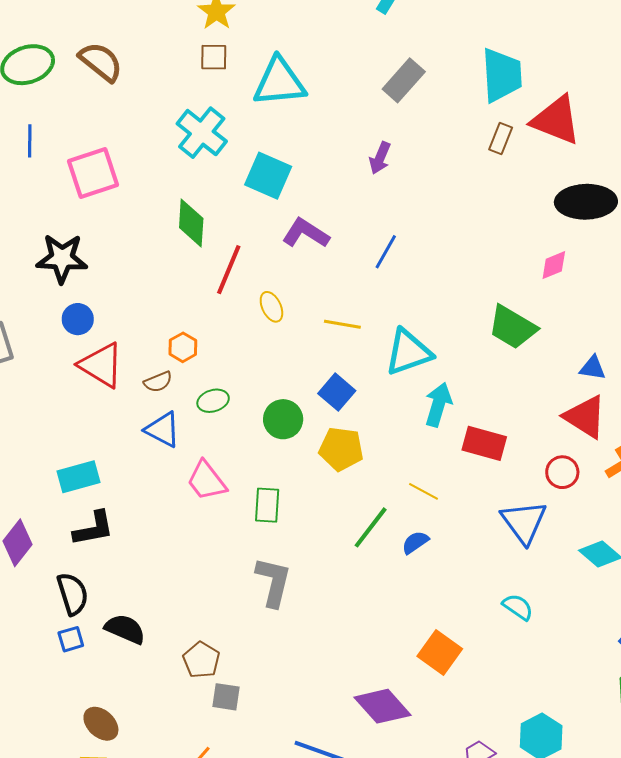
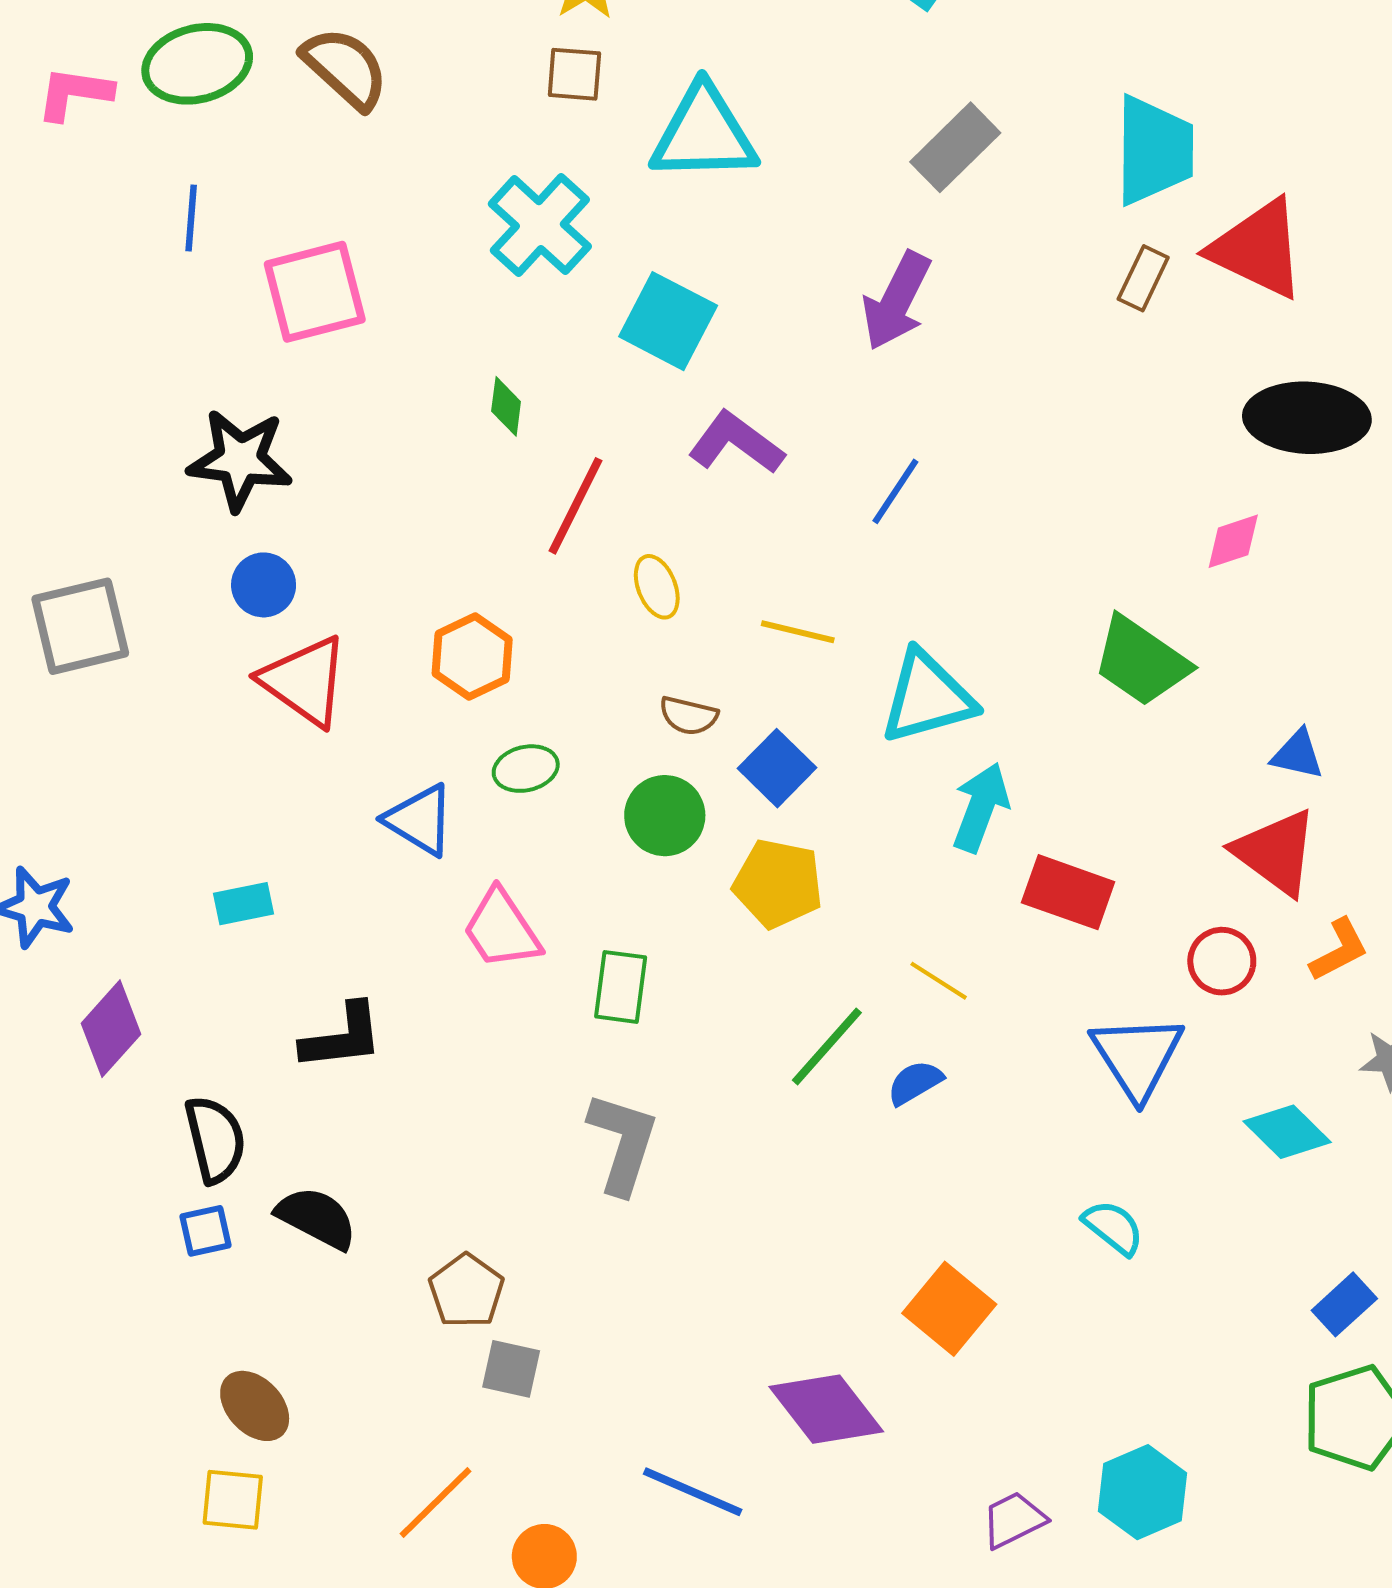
purple arrow: (380, 158) -> (897, 301), size x1.5
green diamond: (191, 223) -> (506, 406), size x0.6
orange hexagon: (183, 347) -> (472, 656), size x1.4
brown semicircle: (158, 382) -> (688, 716), moved, turned 32
cyan rectangle: (79, 477) -> (244, 904), size x0.7
black L-shape: (94, 529) -> (342, 1037), moved

